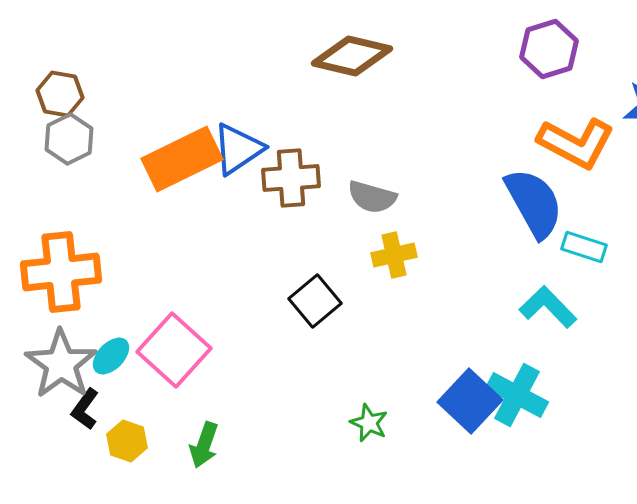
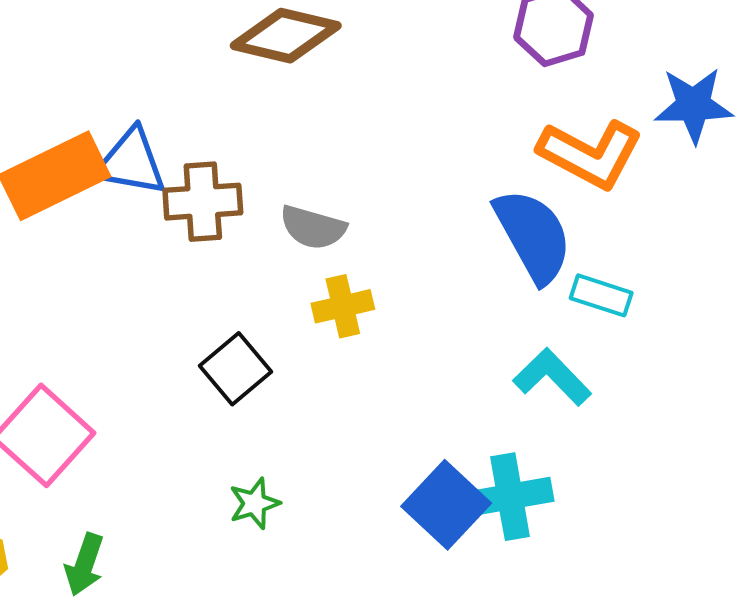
blue triangle: (238, 149) -> (131, 162), turned 44
cyan cross: (517, 395) -> (510, 497), turned -38
green star: (369, 423) -> (254, 503), moved, turned 30

